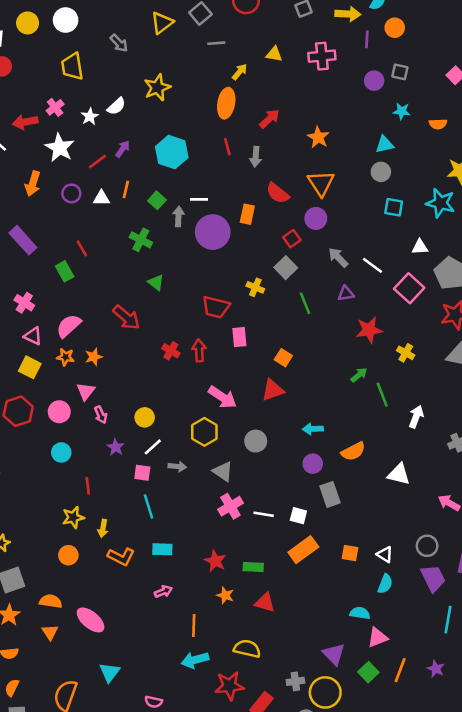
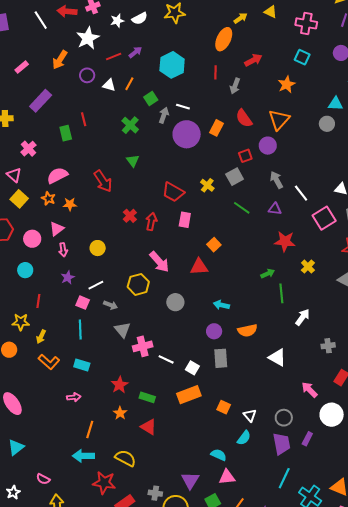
cyan square: (394, 207) -> (302, 57), moved
purple rectangle: (23, 240) -> (41, 101), turned 70
green line: (305, 303) -> (242, 208), turned -48
pink triangle: (33, 336) -> (14, 175), moved
yellow circle: (145, 417) -> (98, 248), moved
gray triangle: (223, 471) -> (123, 330), moved

